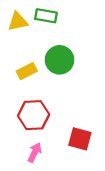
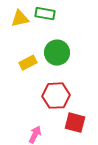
red hexagon: (34, 115) -> (56, 96), moved

